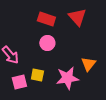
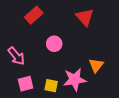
red rectangle: (46, 19) -> (34, 15), moved, turned -60
yellow square: (37, 75) -> (51, 86), moved

